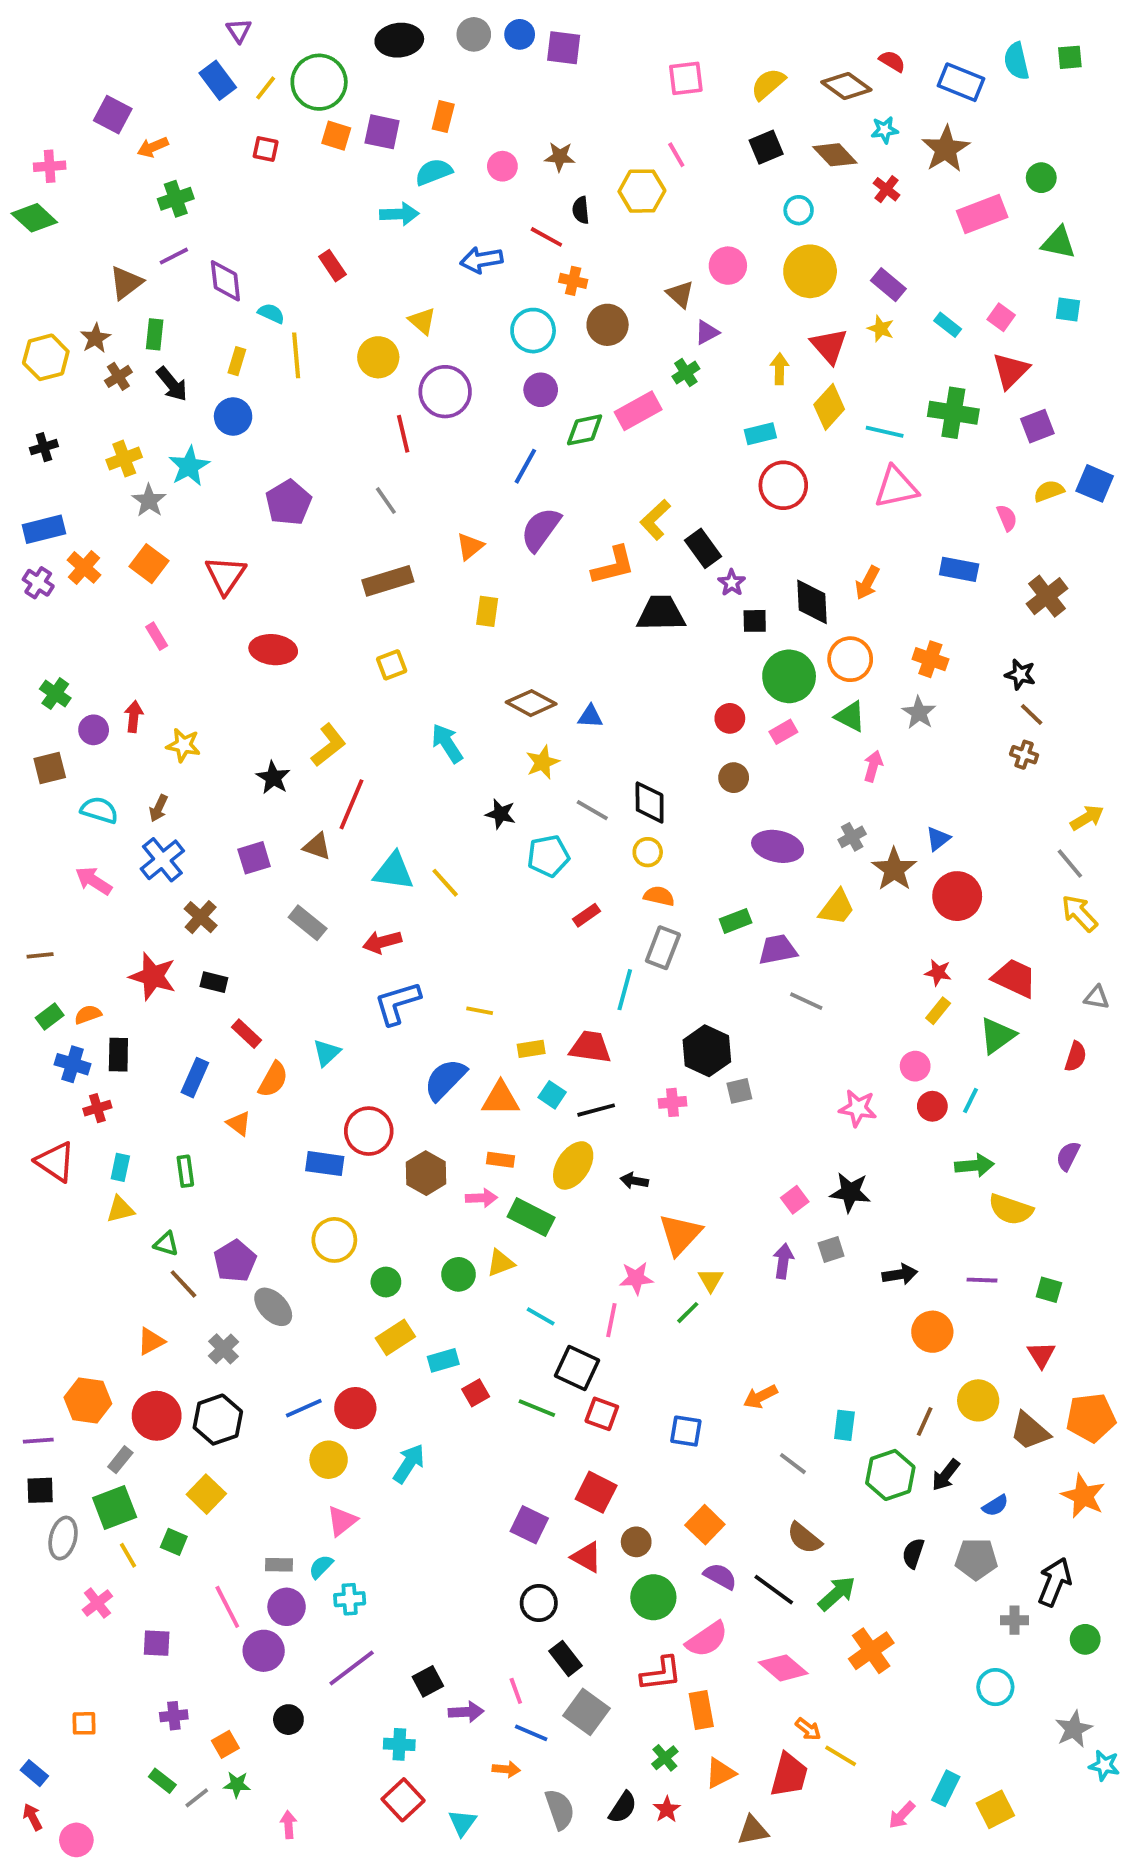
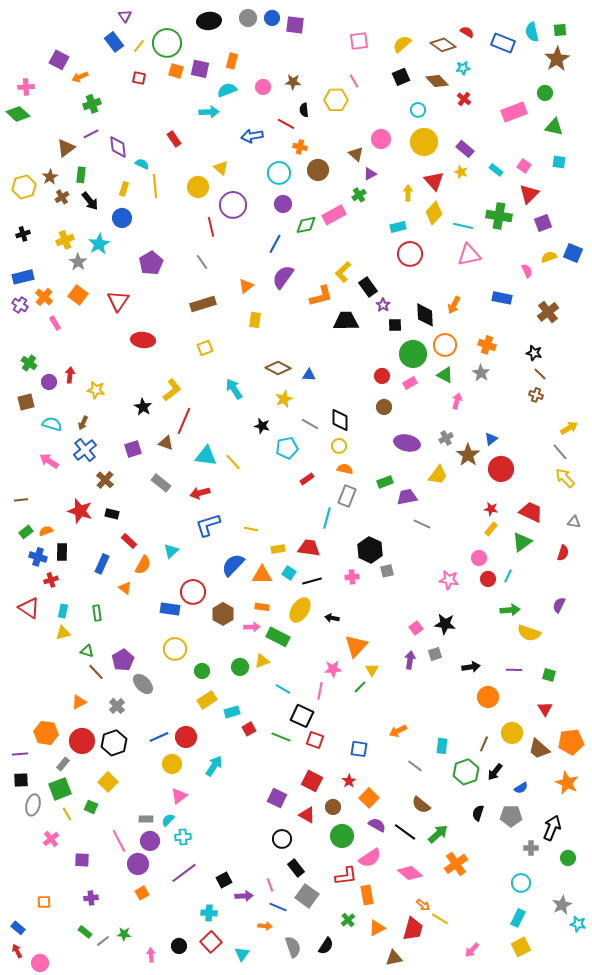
brown star: (946, 149) -> (557, 59), moved
pink rectangle: (157, 636) -> (55, 323), moved
black circle: (288, 1720) -> (179, 946), moved
orange square: (225, 1744) -> (142, 893), moved
cyan rectangle: (946, 1788) -> (518, 918), moved
red star: (667, 1809) -> (349, 781), moved

